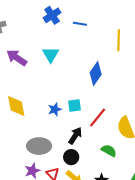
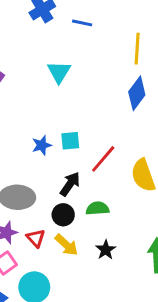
cyan triangle: (51, 55) -> (59, 72), moved
blue diamond: (96, 73) -> (137, 93), moved
green semicircle: (109, 151) -> (97, 208), moved, turned -35

